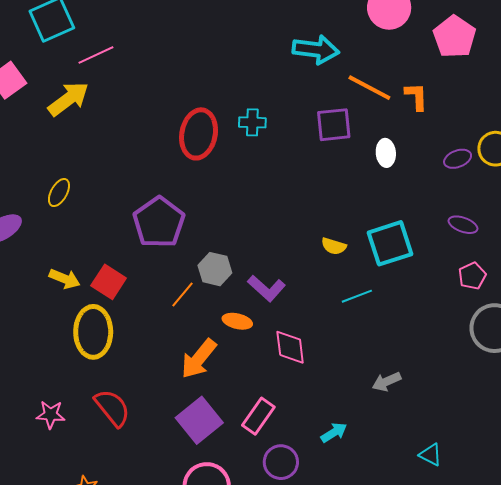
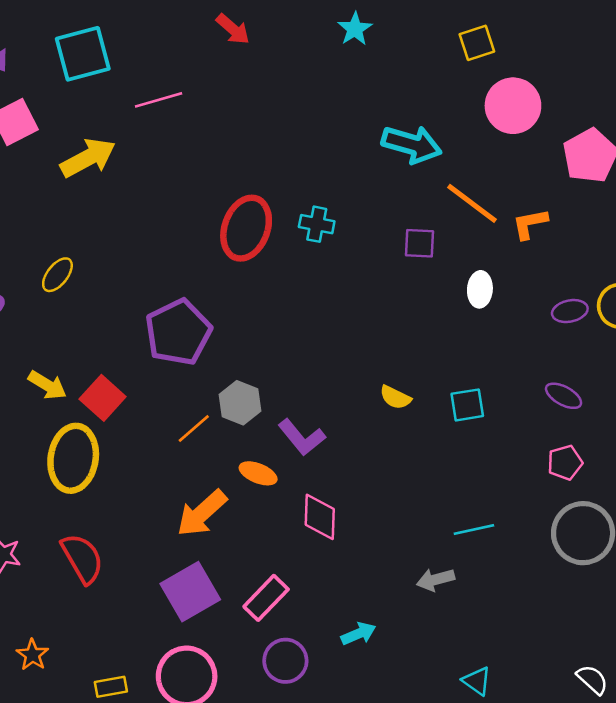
pink line: (96, 55) -> (159, 100), moved
orange L-shape: (416, 96) -> (530, 224), turned -108
purple square: (334, 125) -> (419, 243), size x0.7
cyan square: (390, 243) -> (467, 405), size x0.6
cyan line: (357, 296) -> (474, 529), moved

